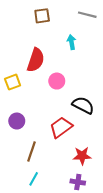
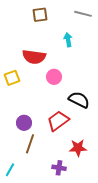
red semicircle: (36, 60) -> (34, 57), turned 80
purple circle: (17, 121) -> (24, 123), moved
cyan line: (34, 179) -> (10, 170), moved
purple cross: (78, 182) -> (59, 168), moved

